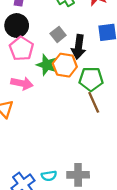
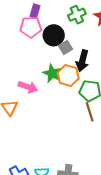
black circle: (17, 26) -> (54, 35), moved
pink pentagon: (21, 49) -> (31, 27), moved, turned 30

